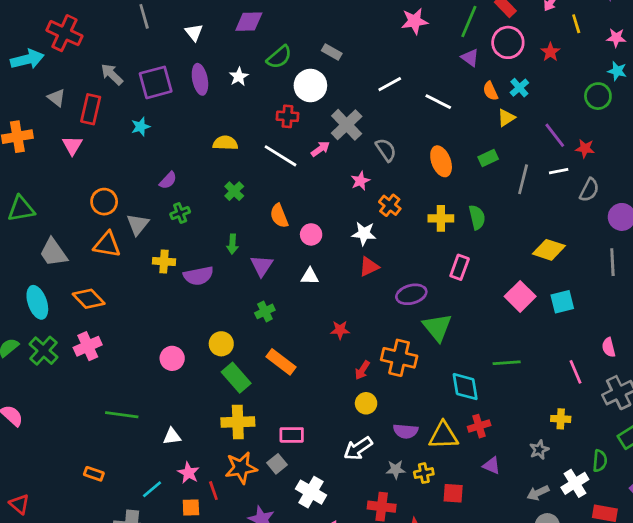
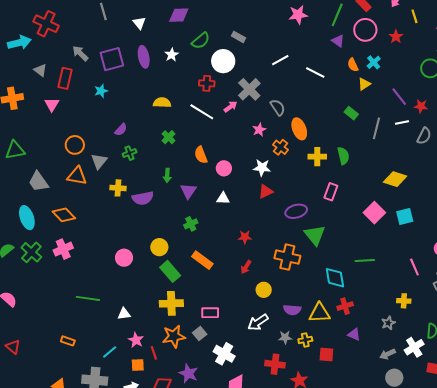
green rectangle: (488, 158) -> (351, 113), turned 64
orange ellipse: (441, 161) -> (299, 129), moved
red arrow: (362, 370) -> (246, 267), moved
red triangle: (19, 504) -> (13, 347), moved

